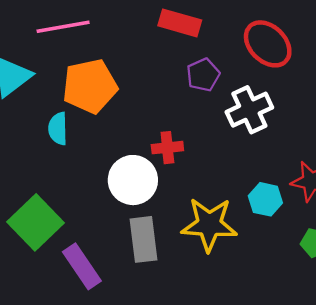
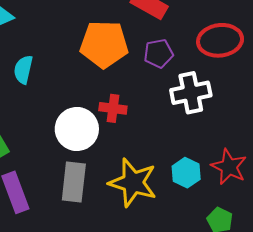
red ellipse: (268, 44) -> (220, 40), turned -66
orange pentagon: (90, 86) -> (104, 44), moved

